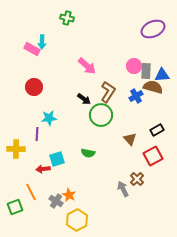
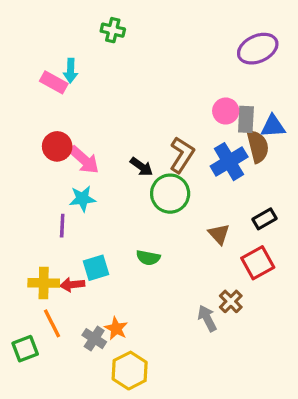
pink arrow: (87, 66) -> (84, 160), moved
brown semicircle: (153, 87) -> (258, 146), turned 60
blue cross: (136, 96) -> (229, 162), size x1.5
yellow cross: (16, 149) -> (44, 283), moved

